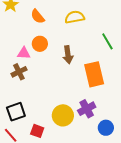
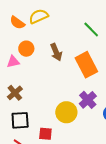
yellow semicircle: (75, 17) -> (39, 16), moved
brown cross: (19, 72) -> (15, 93), moved
black square: (16, 112) -> (20, 120), turned 30

